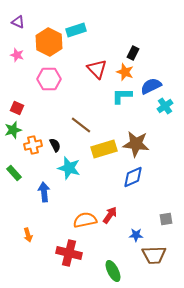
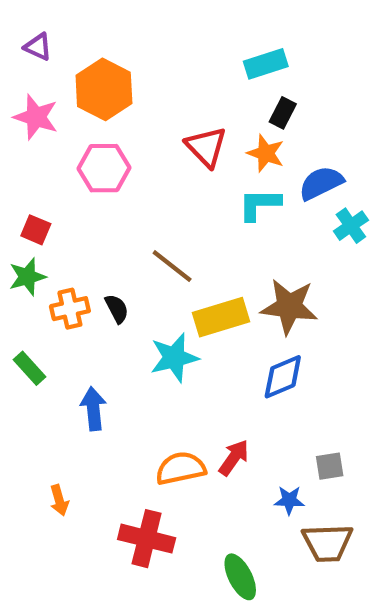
cyan rectangle: (76, 30) -> (266, 64), moved
pink star: (17, 55) -> (36, 117), size x1.5
cyan star: (69, 168) -> (174, 358), moved, turned -30
gray square: (166, 219) -> (330, 466), moved

